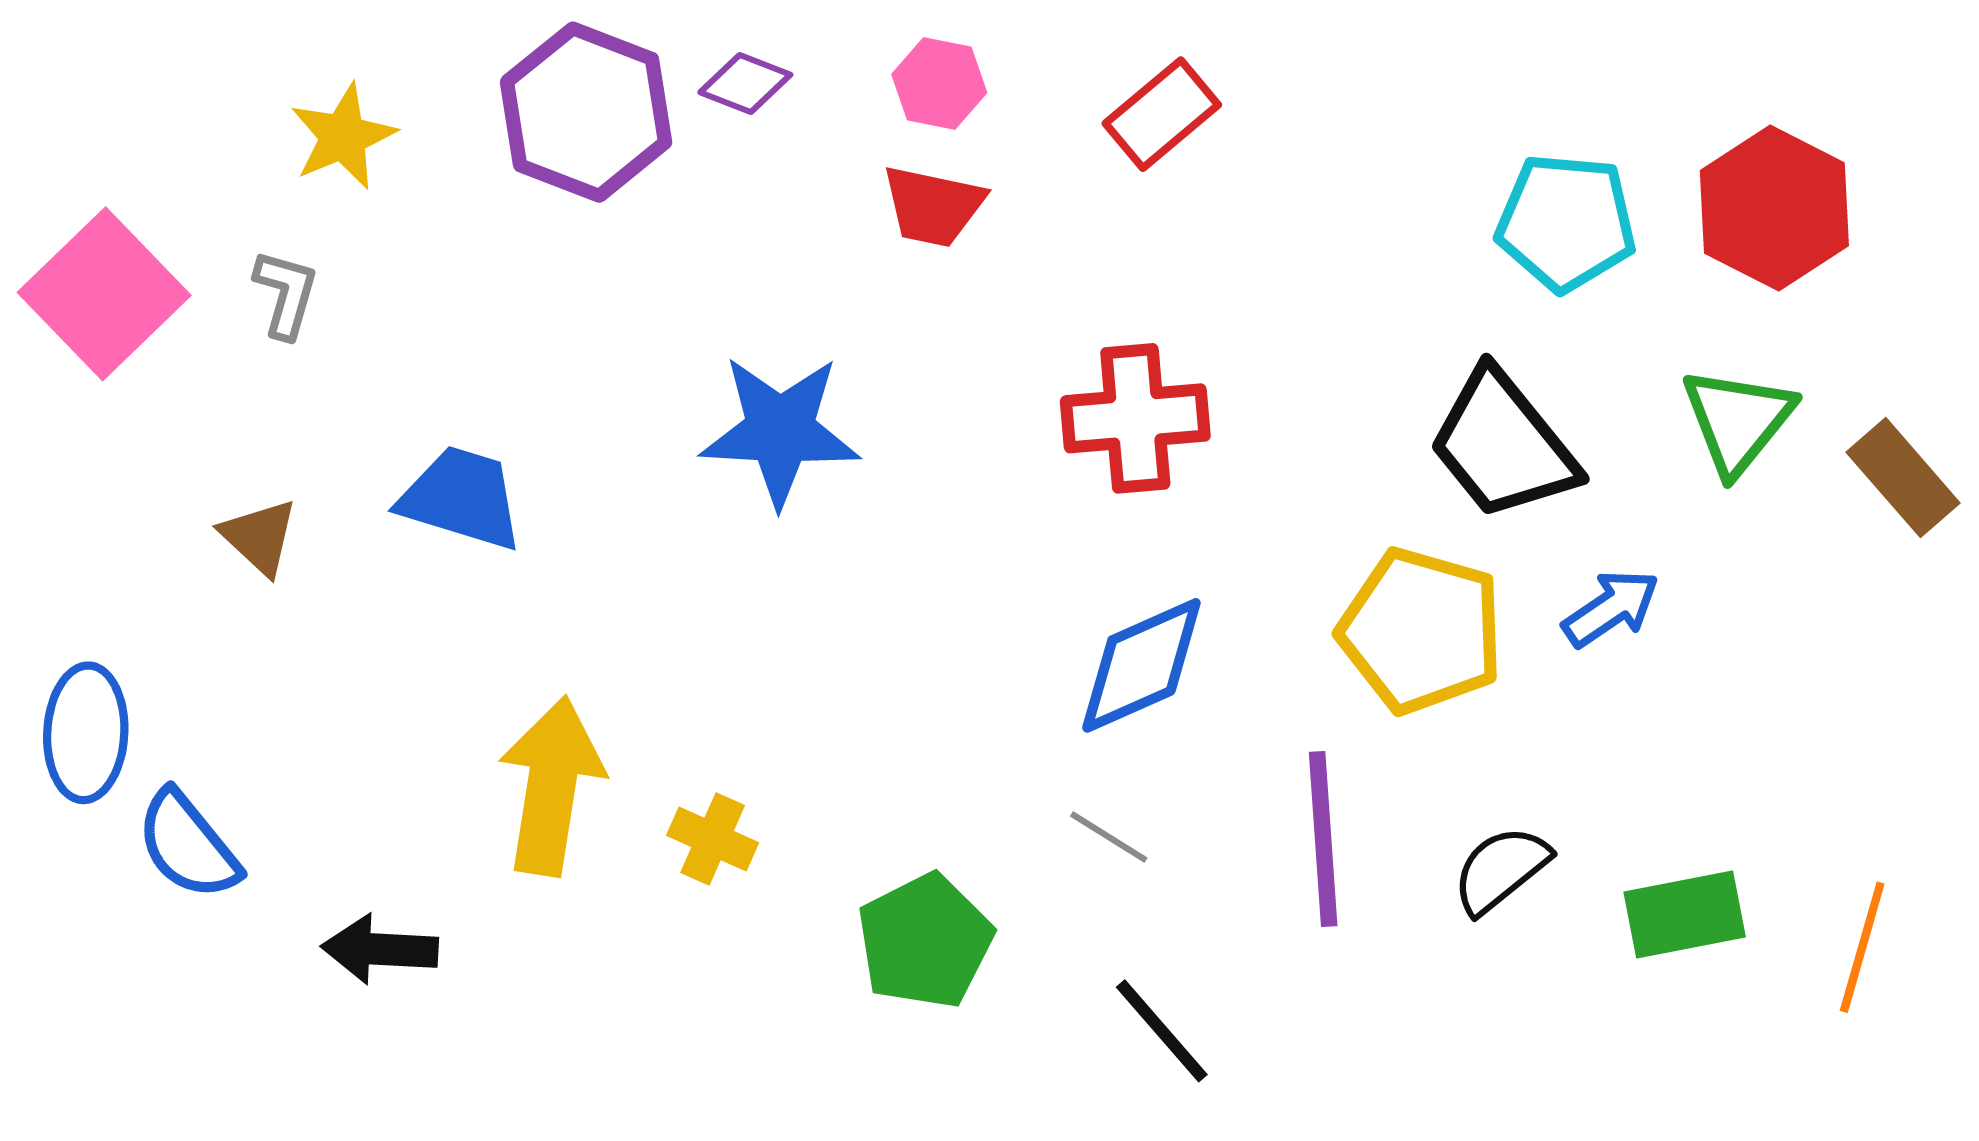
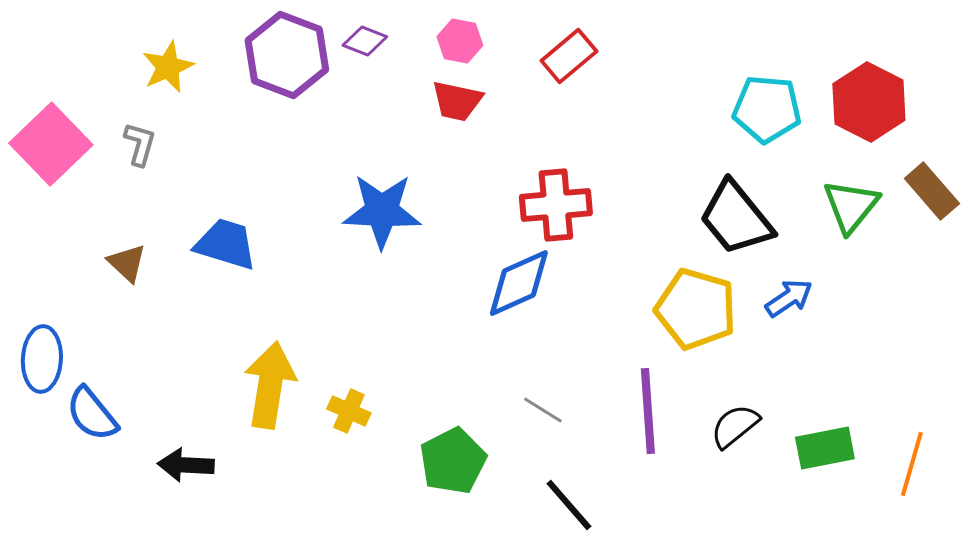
brown rectangle: (1903, 478) -> (932, 191), moved
blue diamond: (1141, 665) -> (519, 283), moved

